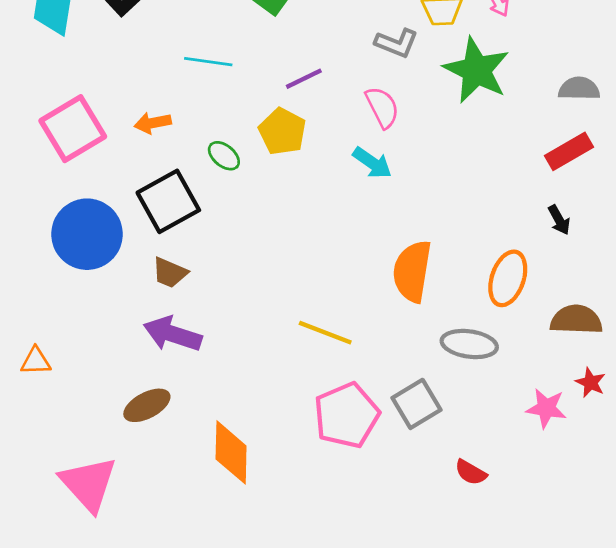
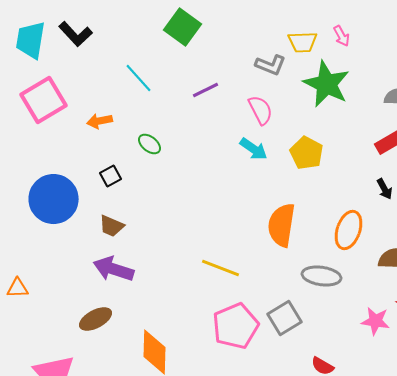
cyan line: (208, 62) -> (138, 78), turned 40
pink square: (73, 129) -> (44, 100), moved
yellow pentagon: (282, 131) -> (306, 153), moved
black square: (168, 201) -> (110, 176), size x0.5

